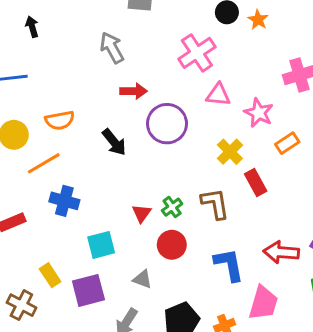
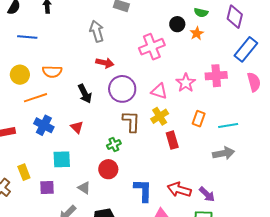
pink triangle: (218, 95) -> (159, 91), moved
pink star: (259, 113) -> (186, 83), moved
orange rectangle: (287, 143) -> (199, 119), turned -49
brown L-shape: (215, 204) -> (131, 122), moved
red triangle: (141, 213) -> (77, 127), moved, turned -32
purple square: (88, 290) -> (47, 188), size x0.7

